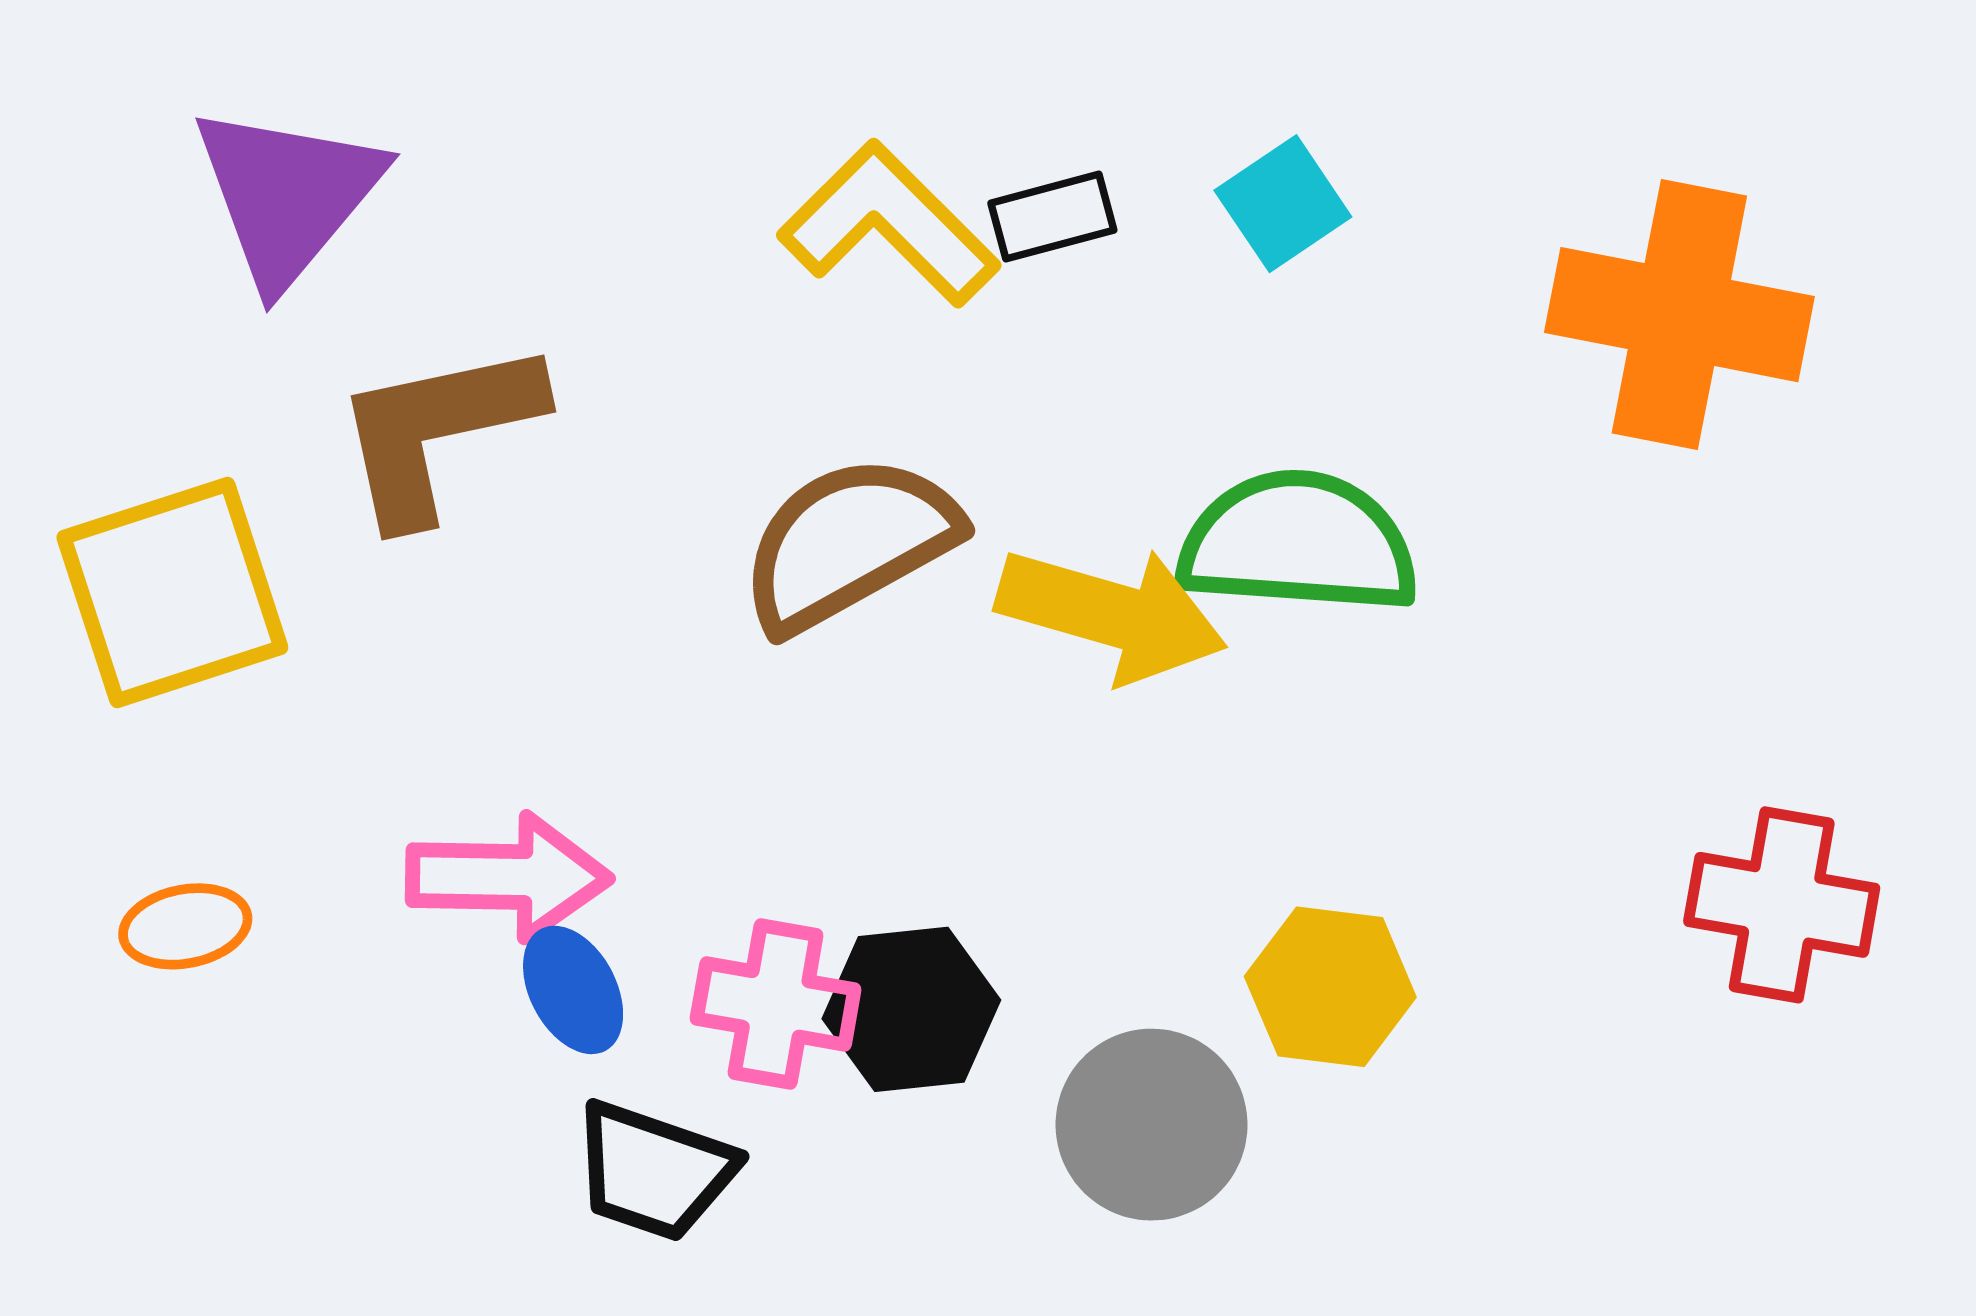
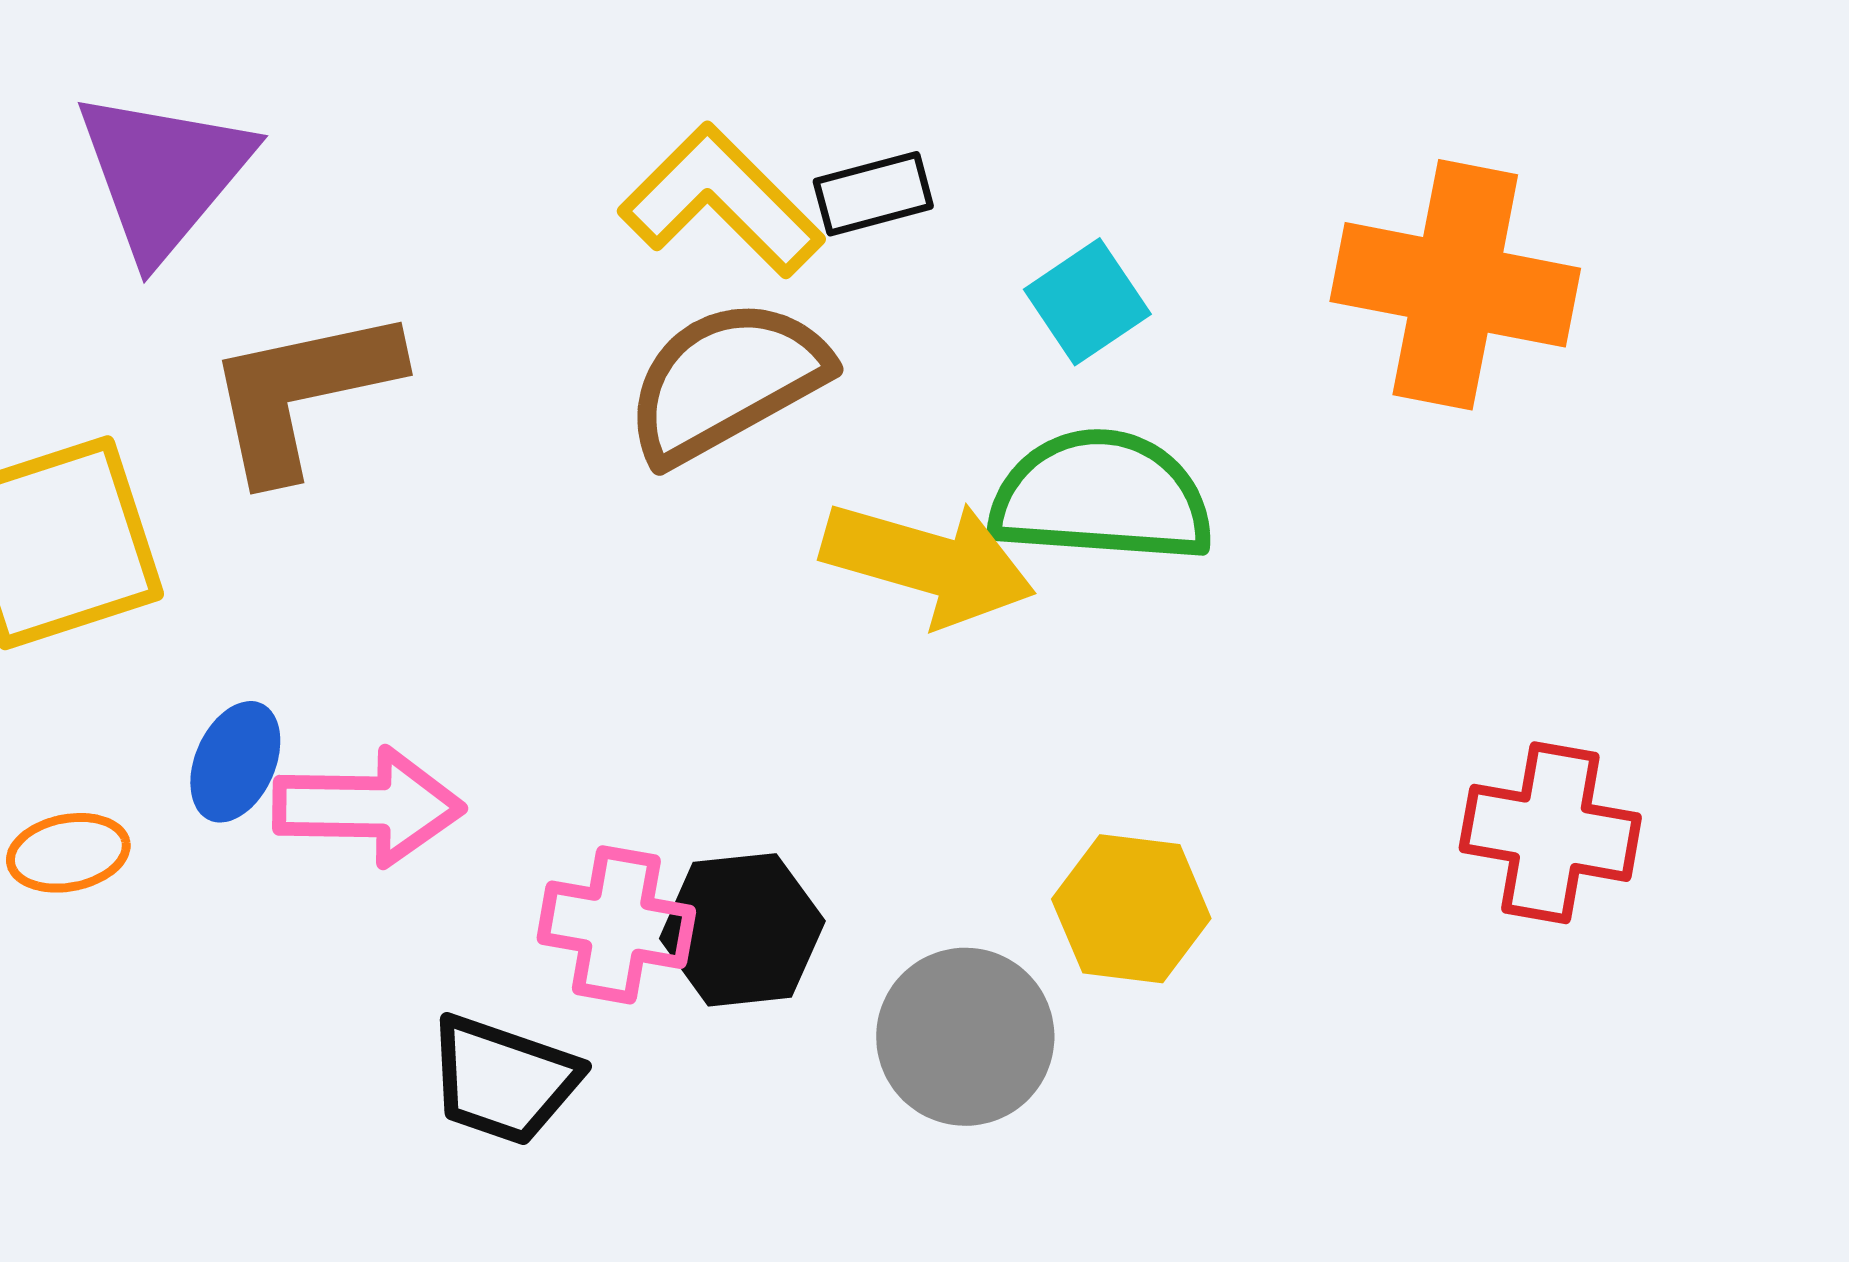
cyan square: (1283, 204) -> (1087, 302), moved
brown semicircle: (849, 543) -> (726, 381), moved
blue ellipse: (573, 990) -> (235, 762), moved, turned 52

